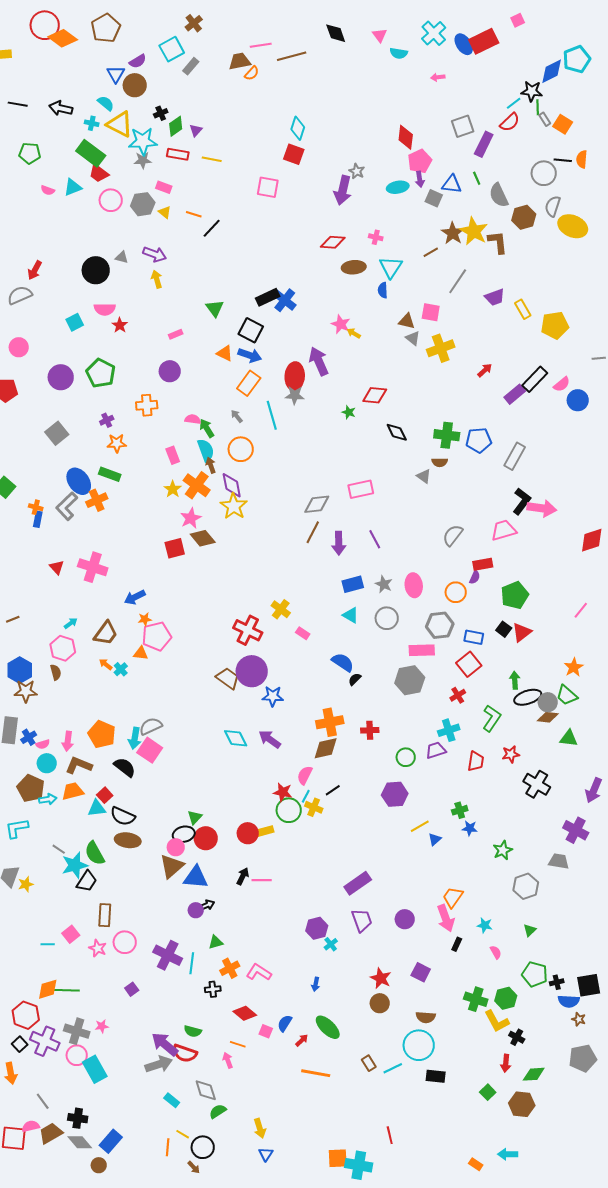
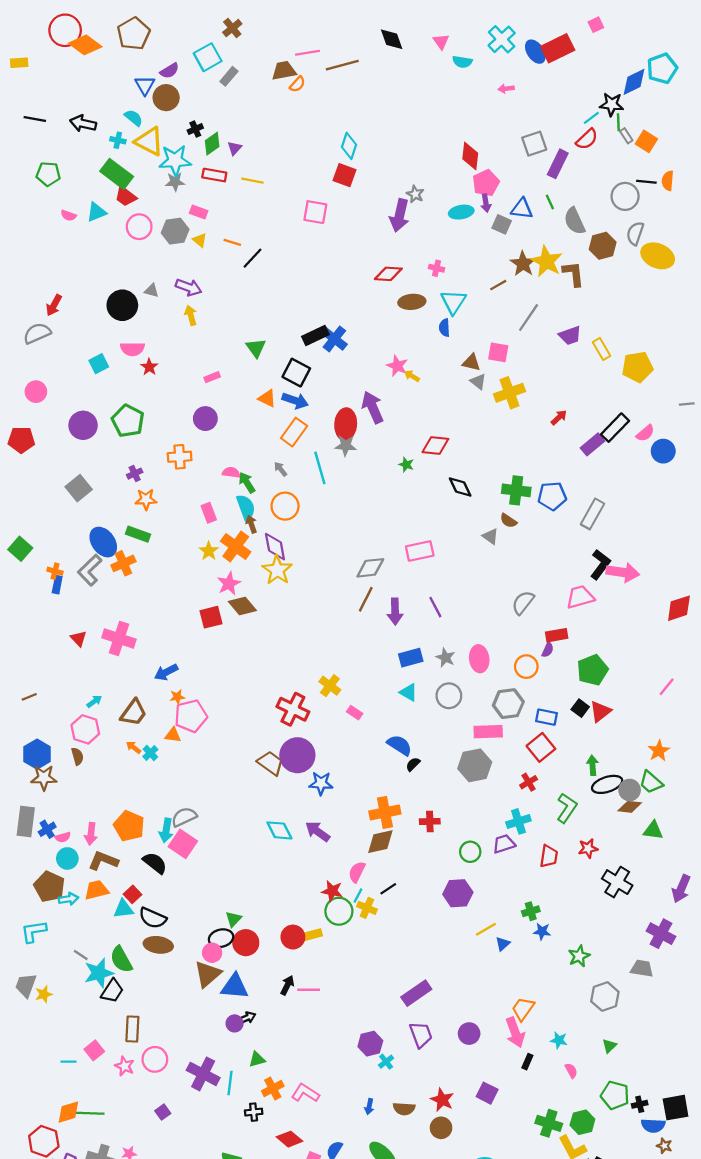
brown semicircle: (440, 462) -> (508, 521), turned 35
brown semicircle: (426, 1017) -> (404, 1109), moved

